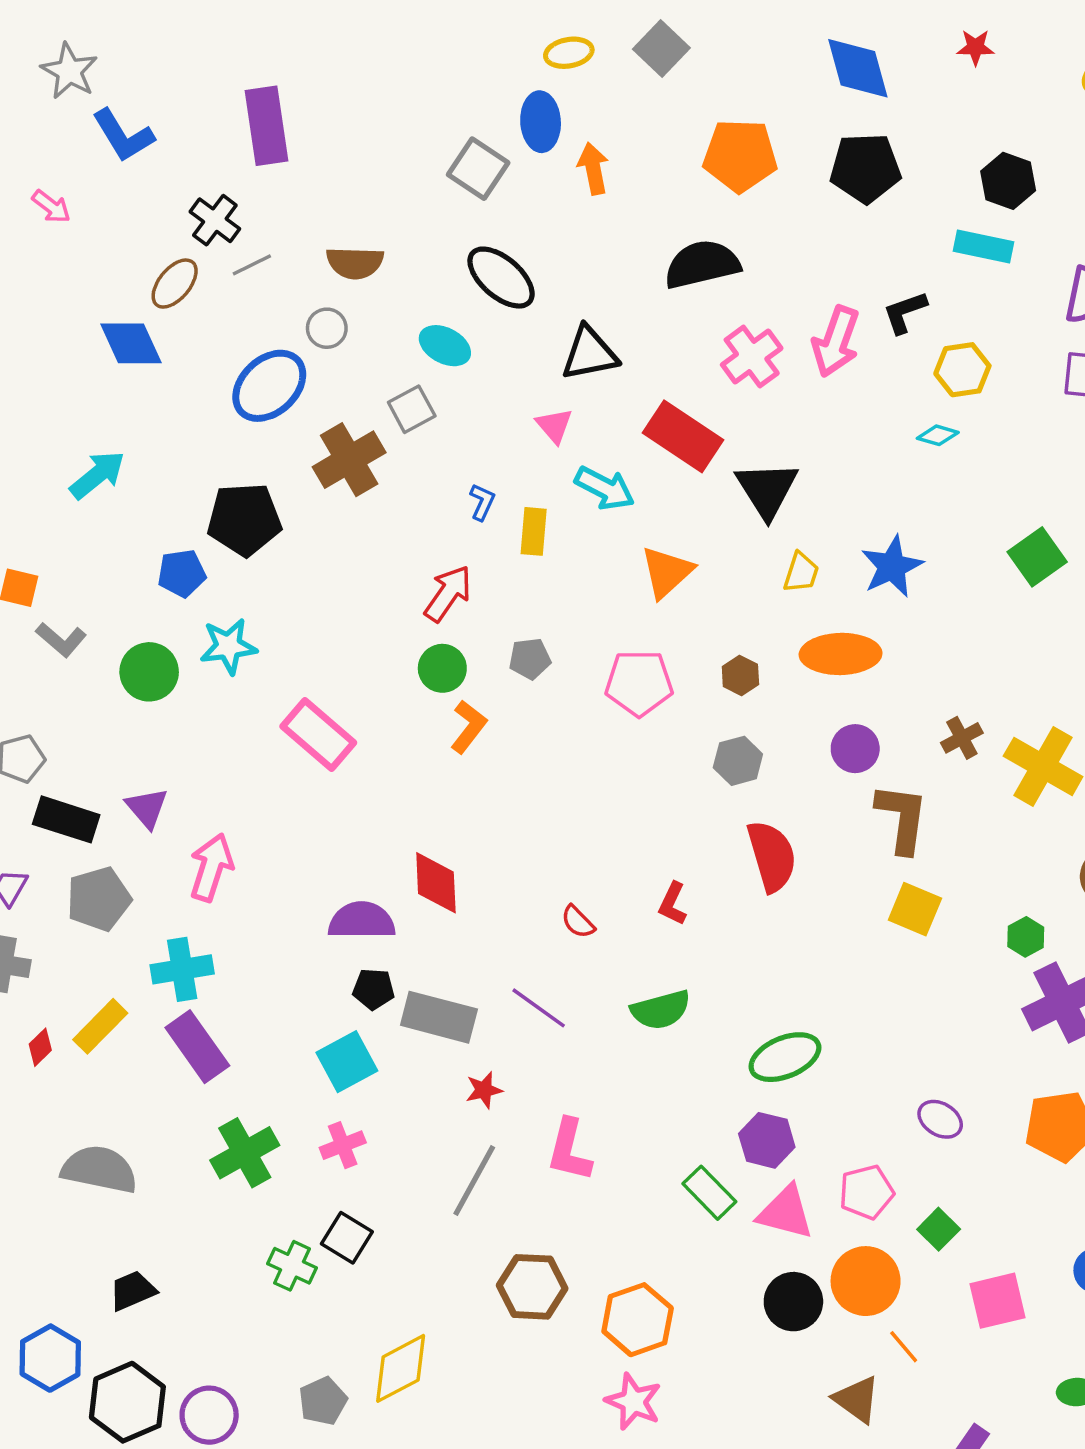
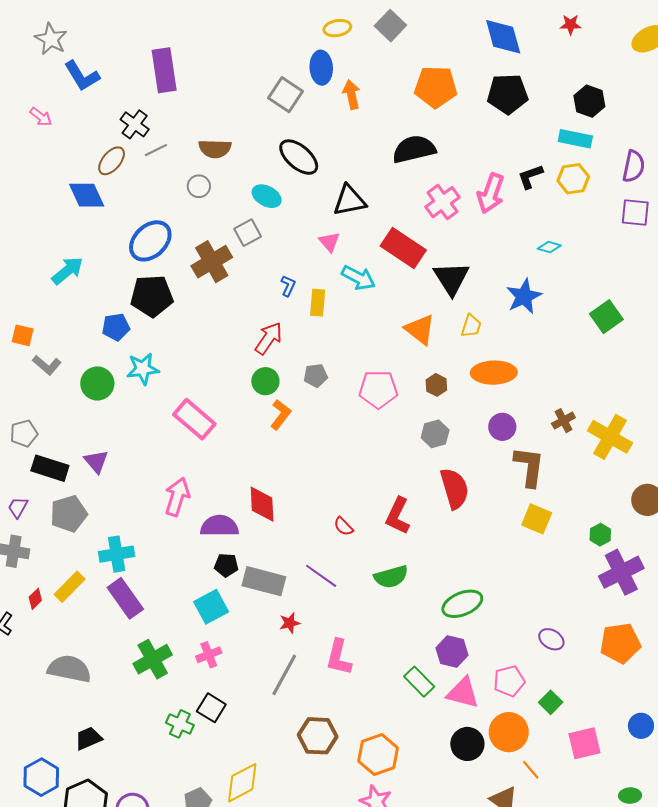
yellow hexagon: (962, 370) -> (573, 179), moved
blue ellipse: (269, 386) -> (150, 241), moved
blue star: (892, 567) -> (524, 296), moved
orange triangle: (667, 572) -> (420, 329), moved, turned -40
pink arrow: (211, 867) -> (177, 497), moved
red L-shape: (673, 904) -> (398, 516), size x1.5

